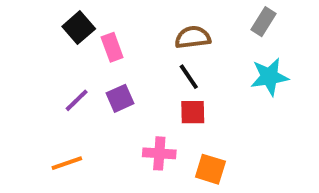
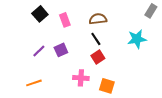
gray rectangle: (264, 22) -> (151, 11), moved
pink rectangle: (112, 47) -> (65, 20), moved
red square: (193, 112) -> (98, 57), turned -32

